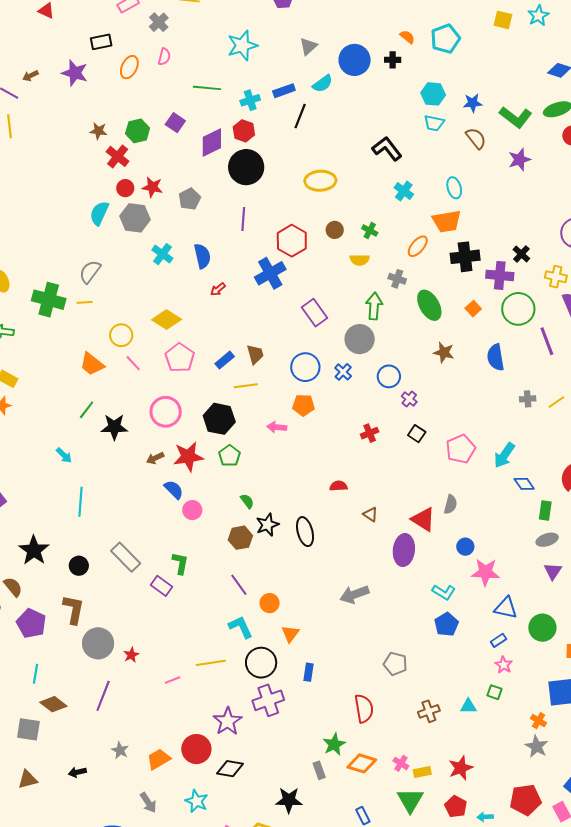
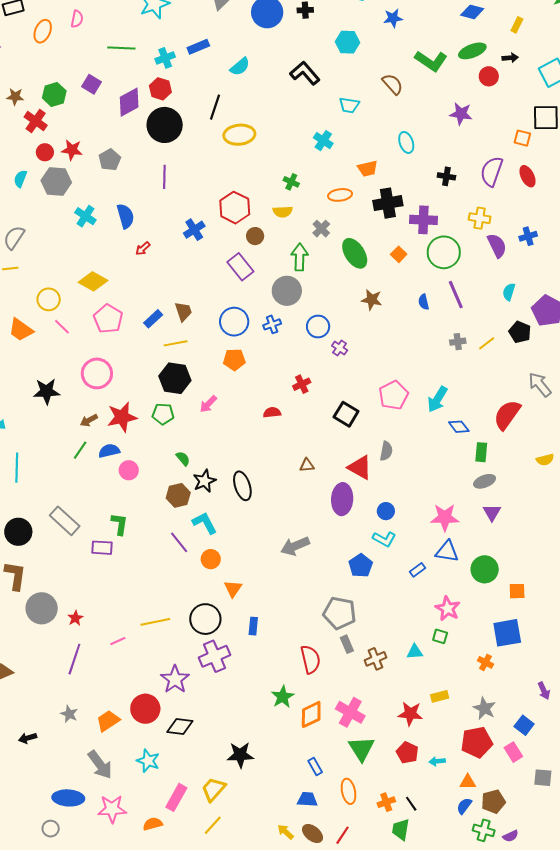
cyan semicircle: (323, 84) -> (240, 67), moved
blue star: (473, 103) -> (393, 18), moved
black line: (300, 116) -> (215, 107), moved
cyan trapezoid: (434, 123) -> (349, 105), moved
black L-shape: (387, 149) -> (305, 73), moved
purple star: (519, 160) -> (461, 114), moved, turned 30
cyan ellipse: (454, 188) -> (406, 142), moved
cyan semicircle: (99, 213) -> (20, 179), size x0.7
orange trapezoid: (447, 221) -> (368, 169), size x0.7
brown circle: (335, 230) -> (255, 236), moved
red hexagon: (292, 241) -> (235, 208), moved
orange ellipse: (418, 246) -> (340, 195), turned 45
black cross: (521, 254) -> (446, 176), moved, turned -30
blue cross: (270, 273) -> (194, 230), size x0.7
gray cross: (397, 279) -> (321, 229), turned 30
purple line: (547, 341) -> (456, 295), moved
blue semicircle: (496, 357) -> (424, 302), size x0.6
blue cross: (343, 372) -> (272, 324), turned 30
green line: (87, 410) -> (80, 450), moved
black hexagon: (219, 419) -> (175, 378), moved
pink arrow: (277, 427) -> (208, 404), moved, turned -48
black square: (417, 434) -> (346, 414), moved, size x1.4
green pentagon: (229, 456) -> (163, 414), turned -30
red semicircle: (339, 486) -> (272, 412), moved
blue semicircle: (174, 490) -> (109, 451), turned -55
brown triangle: (370, 514) -> (307, 465), turned -35
blue circle: (465, 547) -> (386, 511), moved
black circle: (79, 566) -> (18, 532), size x1.4
pink star: (485, 572) -> (445, 517), moved
purple rectangle: (162, 586) -> (102, 548), turned -30
blue pentagon: (446, 624) -> (361, 566), moved
cyan L-shape: (241, 627) -> (205, 523), moved
blue rectangle: (498, 640) -> (418, 570), moved
gray pentagon: (395, 664) -> (340, 613), size x1.4
pink star: (504, 665) -> (448, 609), size x1.4
purple line: (103, 696) -> (74, 659), moved
gray star: (537, 747) -> (484, 708), moved
orange diamond: (362, 763) -> (311, 714), turned -40
pink cross: (401, 763) -> (350, 712), size x1.8
red star: (461, 768) -> (410, 714), turned 30
gray rectangle: (319, 770) -> (347, 644), moved
yellow rectangle: (422, 772) -> (440, 696), moved
gray arrow: (148, 803) -> (100, 765), size x1.4

